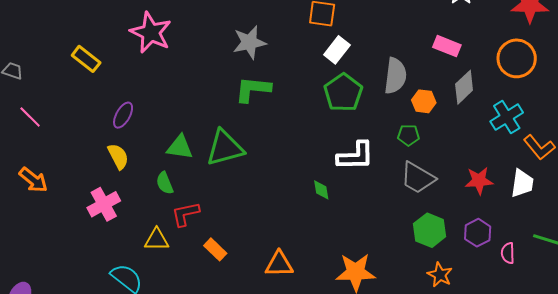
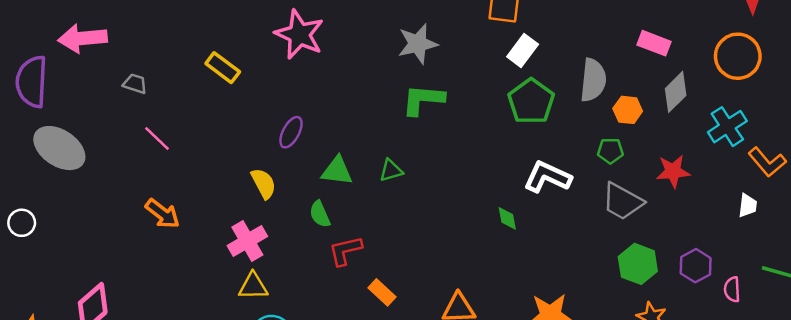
purple ellipse: (123, 115) -> (291, 132), moved
green triangle: (225, 148) -> (391, 170), size x0.5
white L-shape: (356, 156) -> (547, 177), turned -153
red star: (479, 181) -> (673, 171), moved
white trapezoid: (522, 183) -> (748, 205), size x0.7
yellow triangle: (157, 240) -> (253, 286), moved

